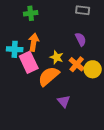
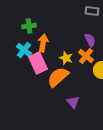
green cross: (31, 13) -> (29, 26), moved
cyan cross: (15, 49) -> (24, 50), turned 35
orange cross: (77, 64) -> (86, 56), moved

